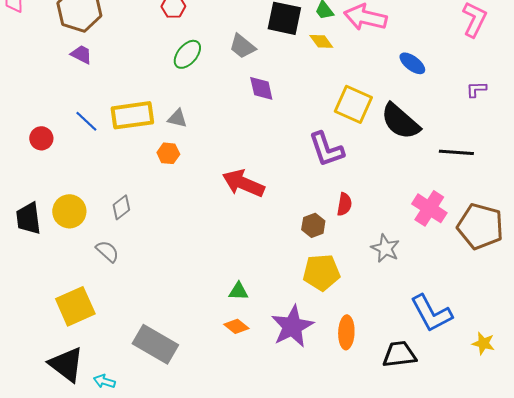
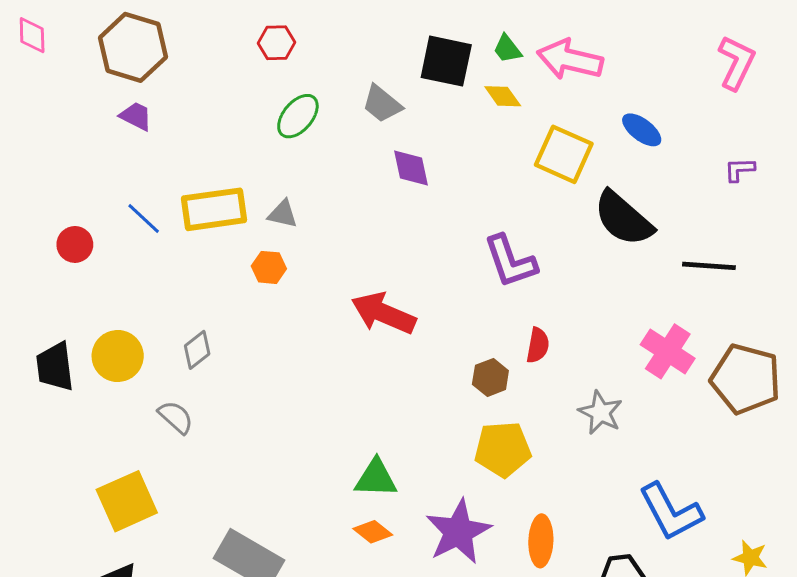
yellow square: (353, 104) -> (564, 154), moved
green triangle: (238, 291) -> (376, 478), size x1.4

